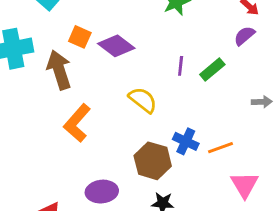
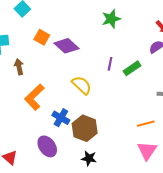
brown arrow: (59, 70) -> (19, 67), moved, size x0.6
blue cross: (186, 141) -> (61, 118), moved
orange line: (221, 148) -> (146, 124), moved
purple ellipse: (102, 192) -> (47, 146), turned 55

